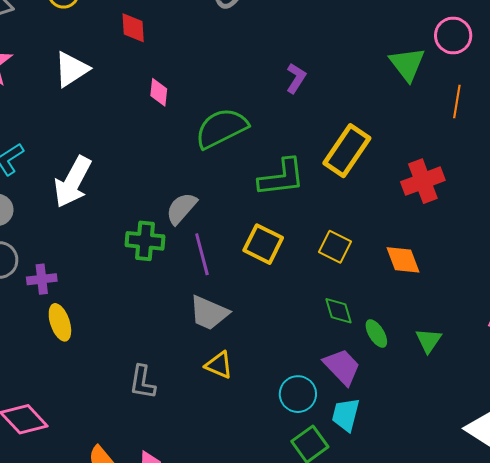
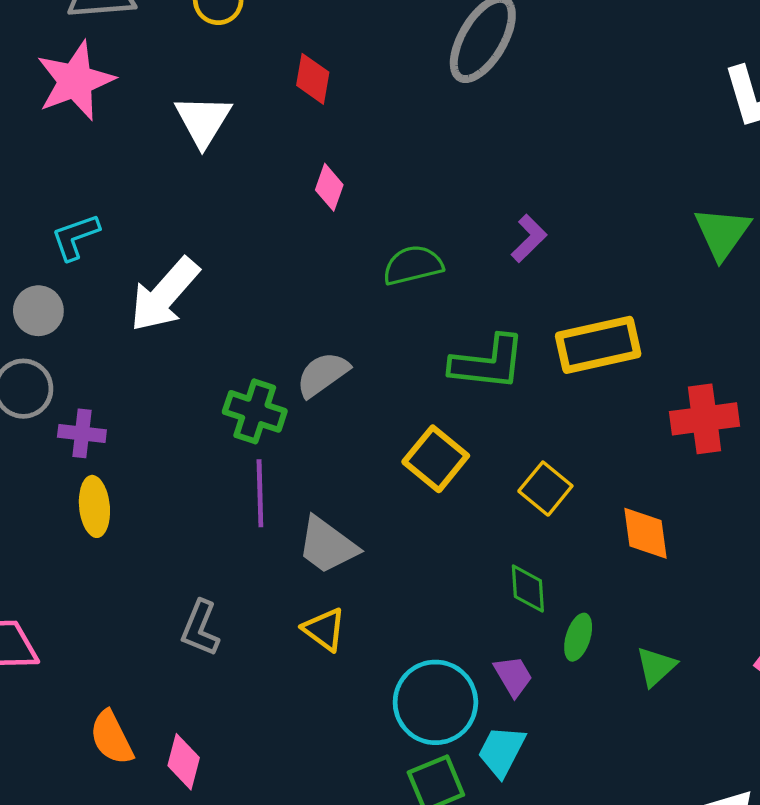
white triangle: (71, 69) -> (203, 121), turned -39
purple L-shape: (296, 78) -> (529, 238), moved
green semicircle: (221, 128) -> (413, 265), size x0.7
yellow rectangle: (347, 151) -> (598, 345), turned 30
purple line: (202, 254) -> (260, 493), moved
green ellipse: (376, 333) -> (578, 637), turned 36
purple trapezoid: (342, 367) -> (513, 676), size x0.7
cyan circle: (298, 394) -> (435, 702), size x1.4

